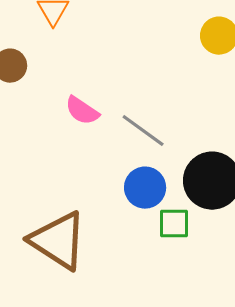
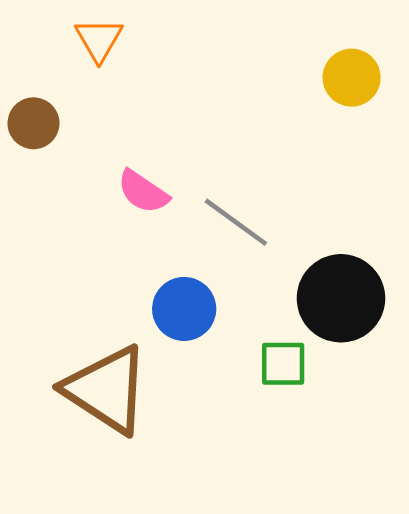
blue circle: (145, 188) -> (184, 309), moved

